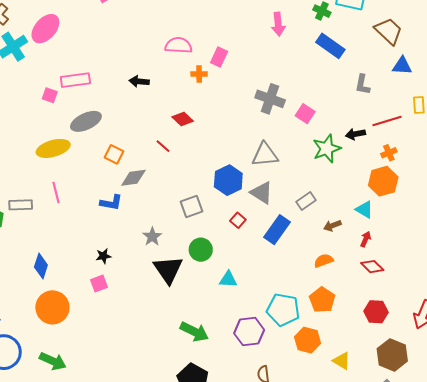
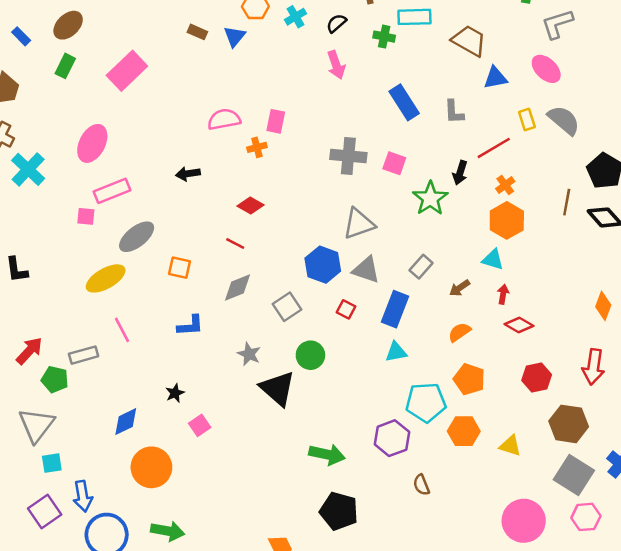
pink ellipse: (45, 29) -> (92, 143), moved
blue rectangle: (330, 46) -> (404, 102), moved, turned 36
black arrow: (355, 134) -> (460, 173), turned -48
gray diamond: (133, 178) -> (238, 287), moved
black star: (103, 256) -> (175, 393), moved
blue diamond: (41, 266) -> (126, 422), turned 60
cyan triangle: (228, 279) -> (396, 352), moved

